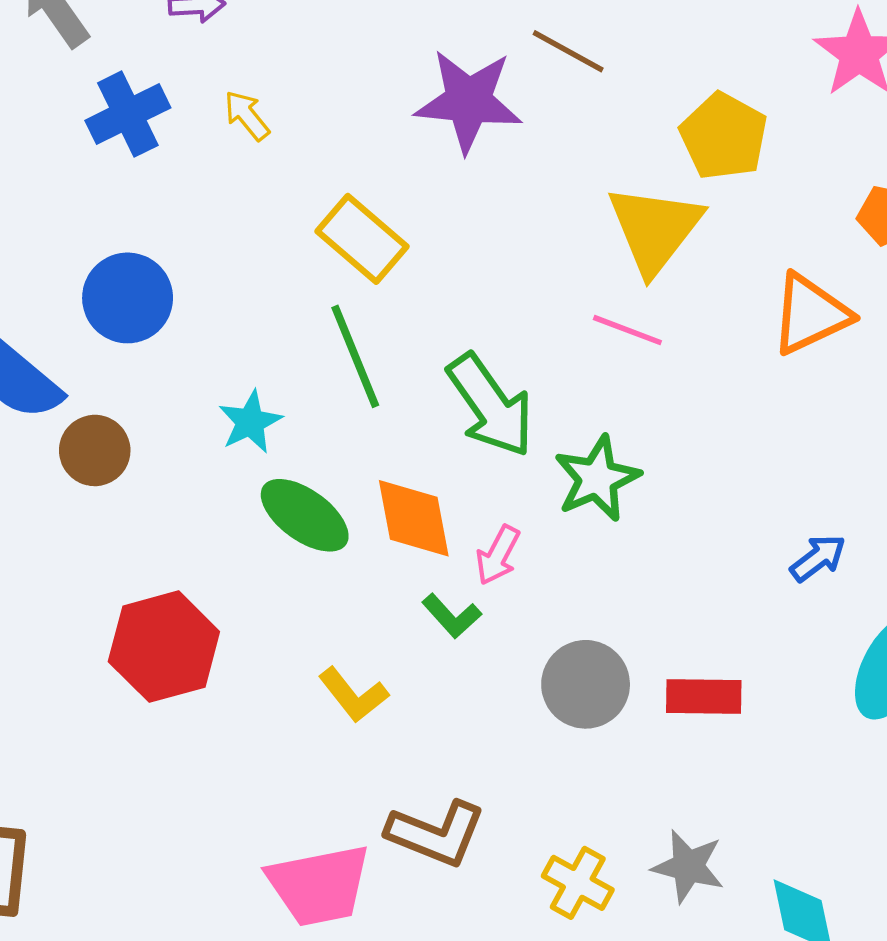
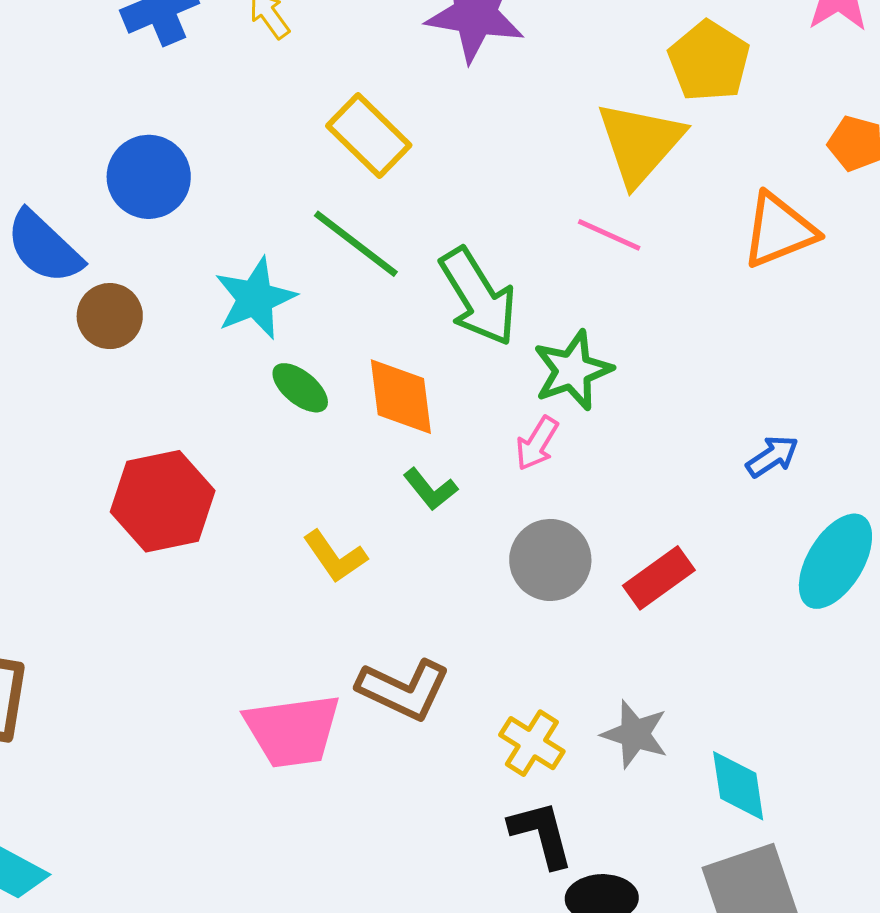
green line: (355, 356) -> (356, 244), turned -34
cyan star: (250, 422) -> (255, 298), size x1.4
green ellipse: (305, 515) -> (300, 388), size x0.7
pink arrow: (498, 555) -> (537, 443), moved
red rectangle: (704, 697) -> (659, 578), turned -40

